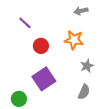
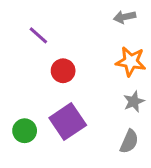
orange star: (74, 40) -> (131, 62), moved
green circle: (19, 99) -> (25, 131), moved

